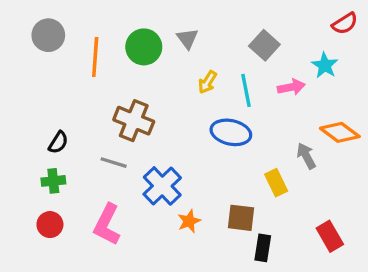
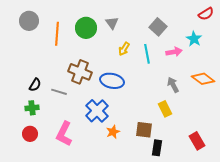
blue ellipse: (231, 132) -> (112, 81), moved
gray arrow: (306, 156) -> (173, 85), moved
gray line: (114, 163) -> (59, 92), moved

